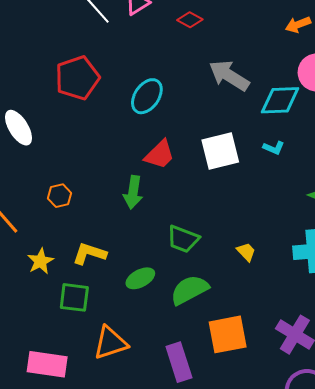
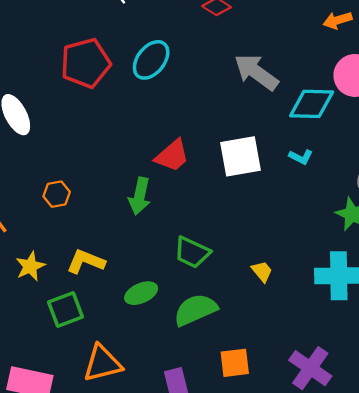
cyan ellipse: (147, 96) -> (151, 60), moved
green square: (74, 297) -> (66, 310), turned -32
orange square: (228, 334) -> (235, 363), size x0.7

